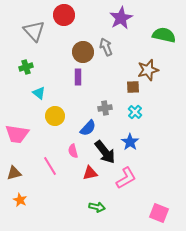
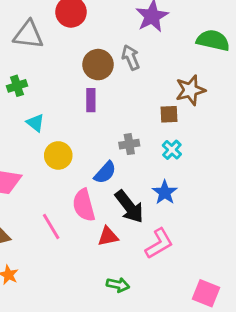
gray triangle: (34, 31) -> (28, 35), turned -40
pink semicircle: (73, 151) -> (84, 205), size x1.6

